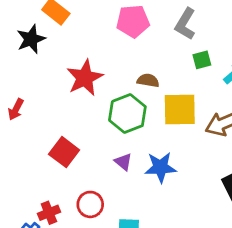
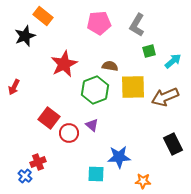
blue star: (160, 167) -> (119, 157), moved
red circle: (90, 204) -> (69, 133), moved

